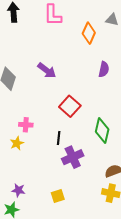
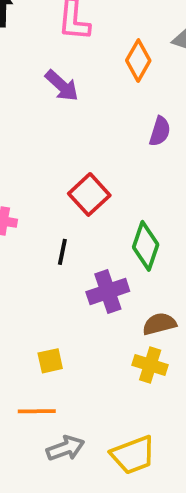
purple arrow: (47, 70) -> (62, 86), moved
purple cross: (73, 157) -> (108, 291), moved

